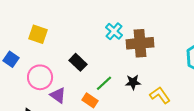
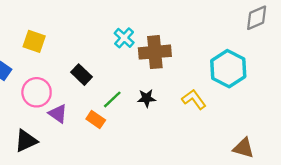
yellow L-shape: (160, 95) -> (194, 99), moved

